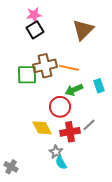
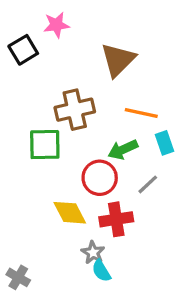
black square: (35, 30) -> (23, 50), moved
brown triangle: (83, 30) -> (118, 60), moved
orange line: (69, 68) -> (141, 113), moved
green square: (27, 75) -> (45, 145), moved
gray line: (89, 125) -> (148, 184), moved

